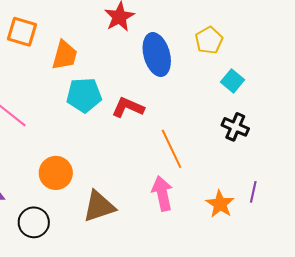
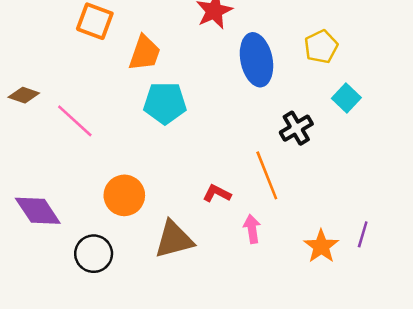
red L-shape: (128, 107) -> (217, 193), moved, size x0.7
black cross: (235, 127) -> (296, 128), moved, turned 32
pink arrow: (162, 193) -> (252, 229), size x0.7

